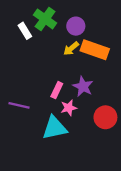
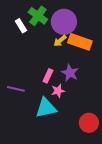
purple circle: (76, 26) -> (64, 22), size x1.6
red circle: (105, 117) -> (89, 123), moved

